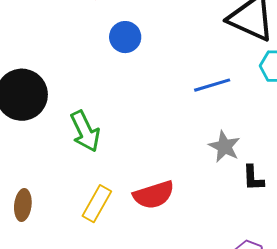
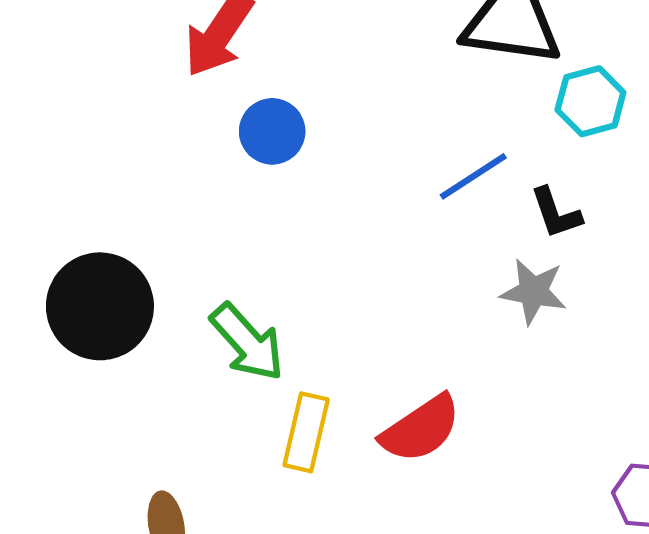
black L-shape: (253, 178) -> (556, 213), moved
yellow rectangle: (97, 204) -> (306, 432), moved

